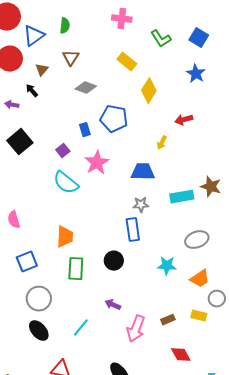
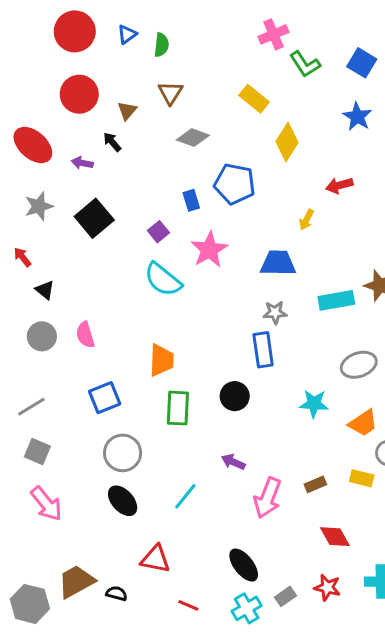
pink cross: (122, 19) -> (274, 34), moved, turned -30
blue triangle: (34, 36) -> (127, 34), moved, size x0.6

